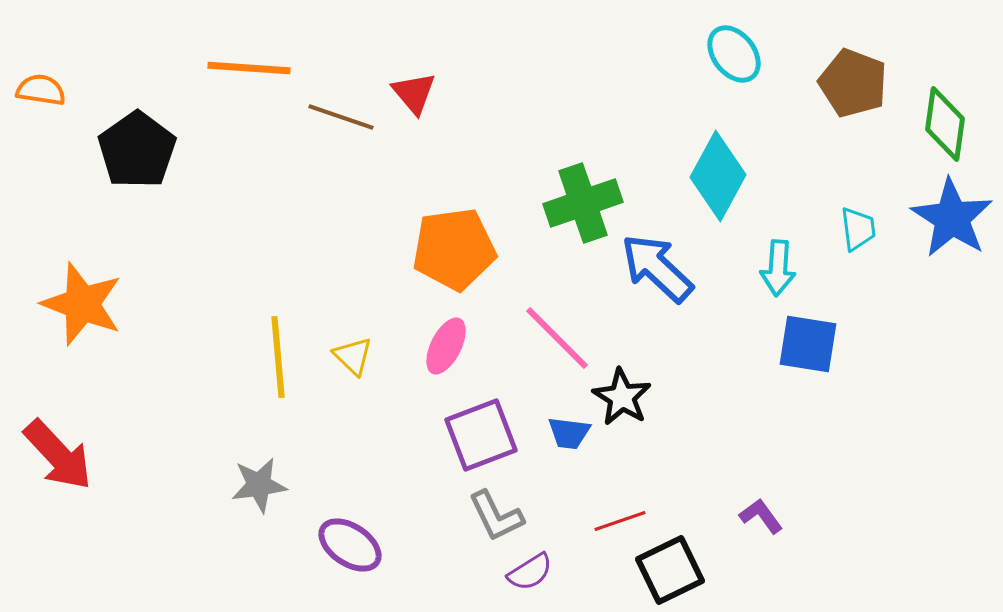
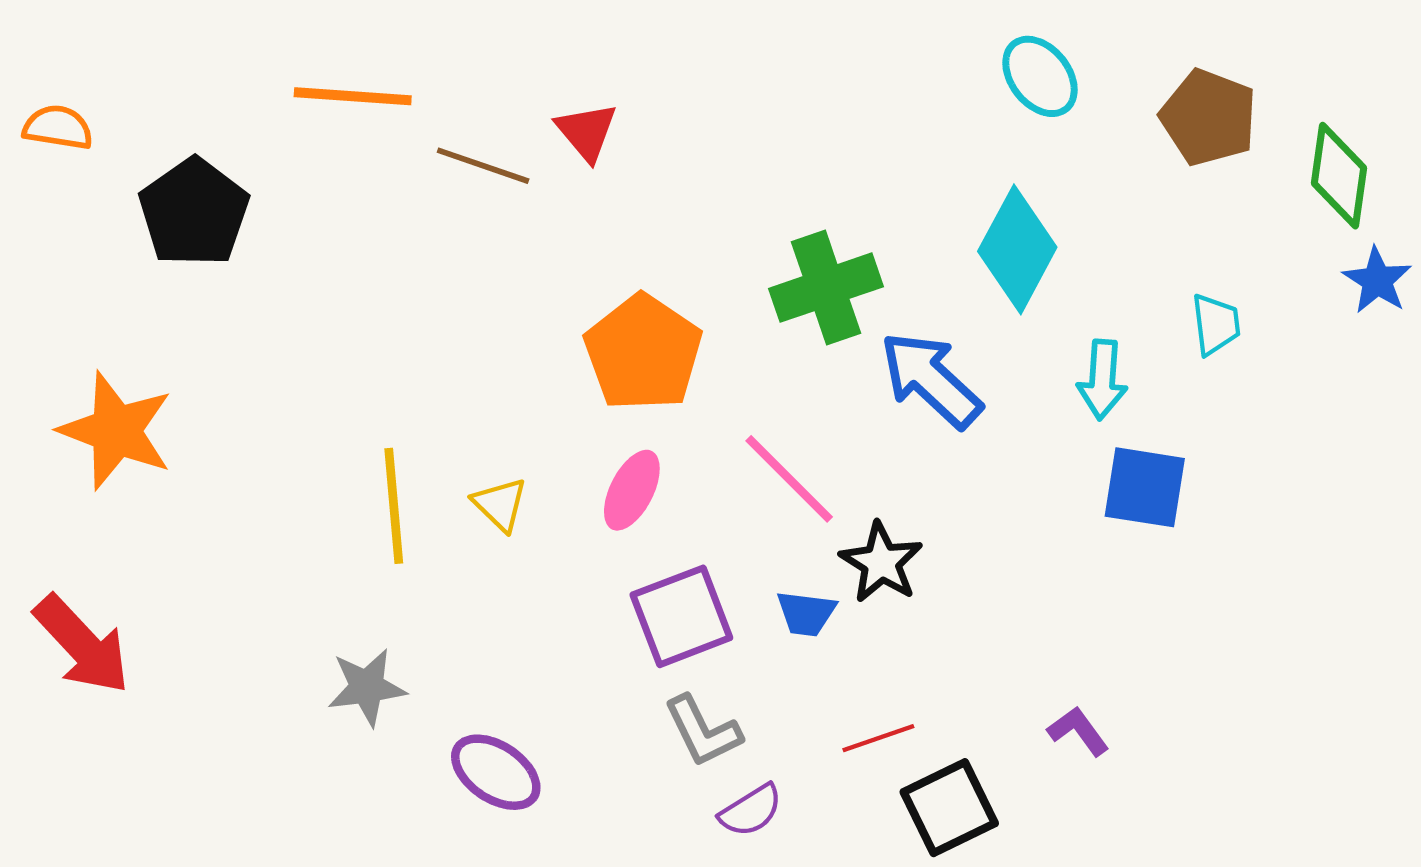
blue star: (952, 218) -> (1377, 280), moved, size x0.6
orange pentagon: (454, 249) -> (643, 353), turned -30

